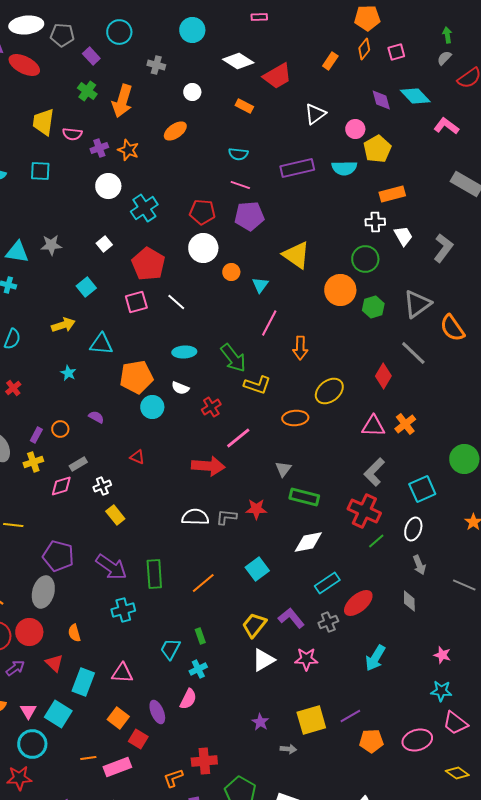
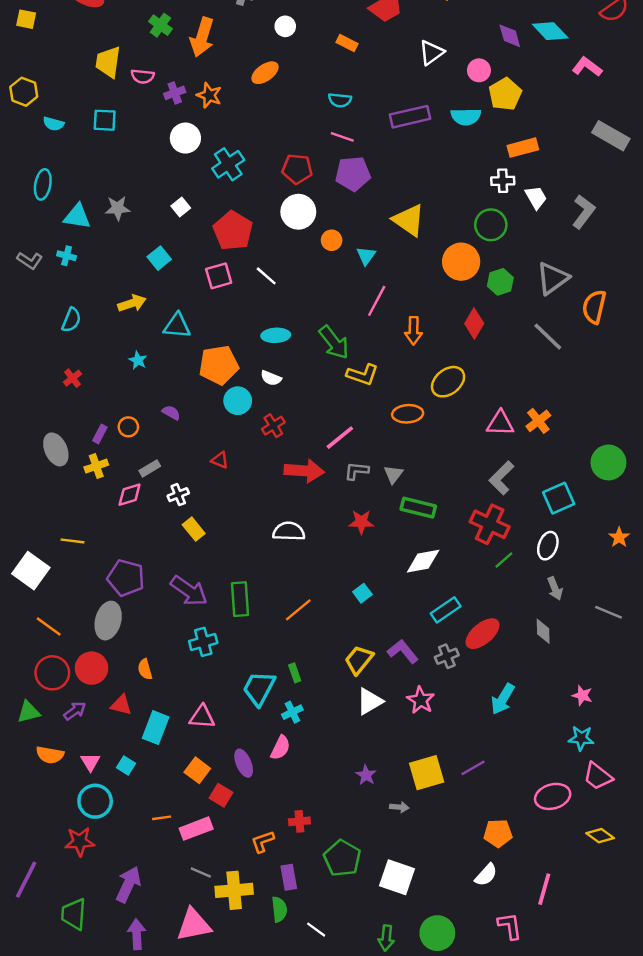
orange semicircle: (452, 328) -> (594, 307), turned 48
red diamond: (383, 376) -> (474, 323), moved
red cross: (211, 407) -> (273, 426), moved
gray L-shape: (226, 517) -> (357, 471), moved
cyan square: (257, 569) -> (362, 593), size x0.7
cyan trapezoid: (170, 649) -> (259, 688), size x1.4
pink star: (306, 659) -> (421, 700), turned 30
red triangle: (54, 663) -> (121, 705), turned -30
cyan square: (58, 714) -> (126, 766), size x0.6
orange pentagon: (371, 741) -> (498, 833), moved
red cross: (204, 761) -> (299, 821), size x0.7

